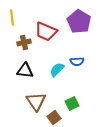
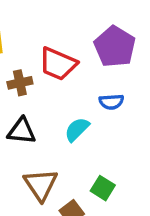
blue semicircle: (77, 61) -> (111, 102), moved
green square: (72, 103) -> (103, 188), turned -32

